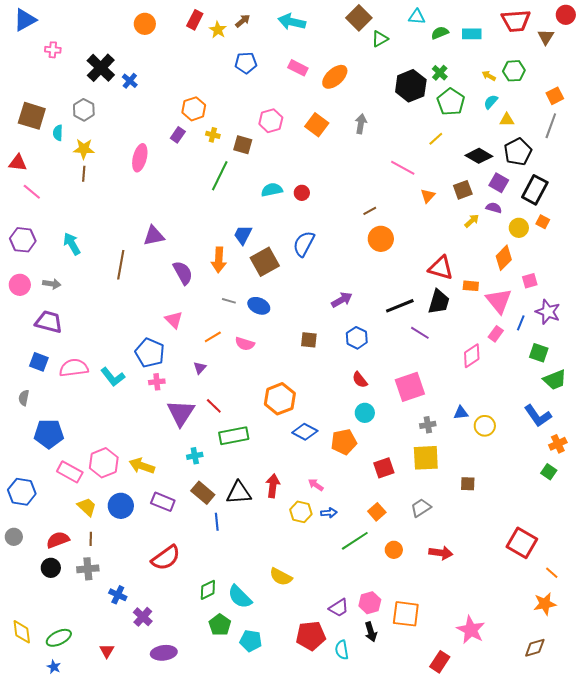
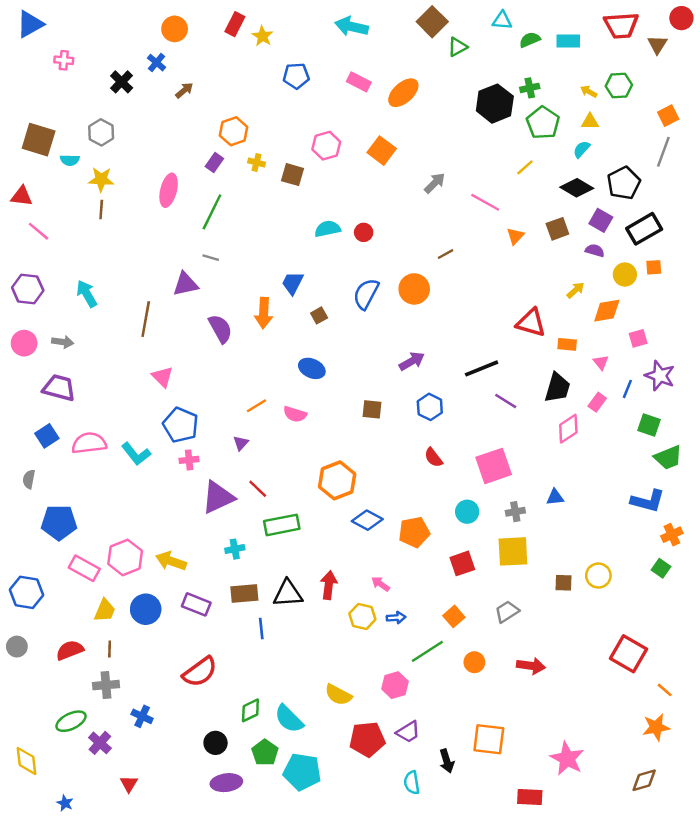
brown arrow: (243, 21) -> (184, 90), moved
black cross: (101, 68) -> (122, 82), size x0.7
green cross: (440, 73) -> (530, 88), turned 35
blue cross: (130, 81) -> (157, 63), moved
cyan semicircle: (491, 102) -> (582, 149), moved
yellow triangle: (507, 120) -> (590, 122), moved
gray arrow: (361, 124) -> (435, 183), moved, turned 36
cyan semicircle: (58, 133) -> (70, 160), turned -91
green line: (220, 176) -> (212, 212), moved
black rectangle: (535, 190) -> (644, 229), turned 32
yellow arrow: (472, 221) -> (576, 290), moved
orange square: (543, 222) -> (654, 267), turned -32
orange circle: (381, 239) -> (414, 289), moved
orange diamond: (504, 258) -> (607, 311), turned 35
brown square: (265, 262) -> (319, 315), size x0.5
gray line: (229, 301) -> (211, 258), moved
pink triangle: (499, 301) -> (601, 362), size x0.5
black trapezoid: (439, 302) -> (557, 388), moved
pink triangle: (174, 320) -> (163, 377), moved
blue square: (39, 362) -> (47, 436), turned 36
purple triangle: (181, 413) -> (218, 497), turned 32
cyan circle: (365, 413) -> (467, 512), moved
blue L-shape: (538, 416) -> (648, 501), turned -40
yellow circle: (485, 426) -> (598, 576), moved
brown rectangle: (203, 493) -> (244, 594), turned -45
yellow trapezoid: (87, 507) -> (105, 610), turned 70
black circle: (51, 568) -> (216, 743), moved
pink hexagon: (370, 603) -> (395, 685), moved
purple cross: (143, 617) -> (100, 743), moved
red pentagon: (311, 636) -> (367, 739), moved
green ellipse: (59, 638) -> (71, 721), moved
cyan pentagon: (251, 641) -> (302, 772), size x1.4
purple ellipse: (164, 653) -> (226, 783), moved
red rectangle: (440, 662) -> (530, 797), turned 60

